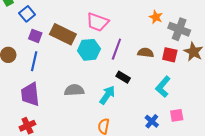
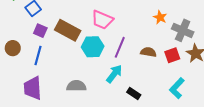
red square: (170, 55) -> (172, 55), turned -35
black rectangle: (123, 77) -> (134, 94), moved
cyan L-shape: (163, 87) -> (177, 88), moved
cyan arrow: (107, 95) -> (114, 74), moved

